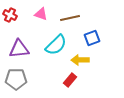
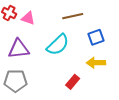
pink triangle: (41, 14) -> (28, 18), moved
yellow arrow: (80, 60) -> (96, 63), moved

